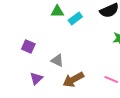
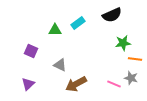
green triangle: (57, 11) -> (55, 30), moved
purple triangle: (36, 78) -> (28, 84), moved

